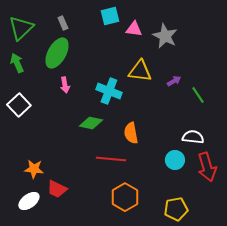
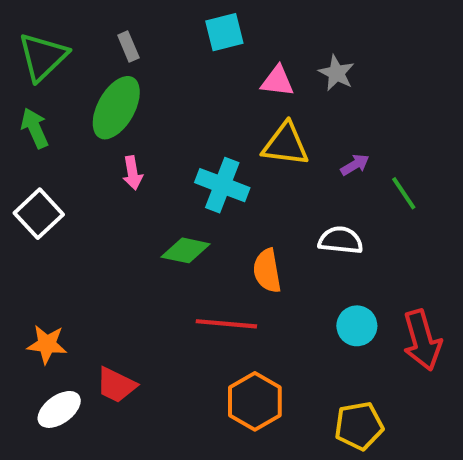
pink triangle: (134, 29) -> (277, 81), moved
gray star: (165, 36) -> (336, 73), size x0.7
white semicircle: (193, 137) -> (341, 240), moved
orange star: (34, 169) -> (47, 344), moved

